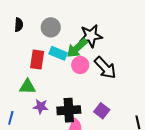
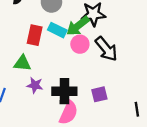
purple square: (102, 111) -> (99, 94), turned 35

